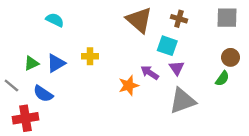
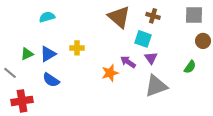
cyan semicircle: (55, 20) -> (47, 17), turned -42
brown circle: (231, 57) -> (203, 41), moved
blue semicircle: (43, 94) -> (51, 80), moved

